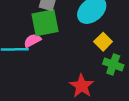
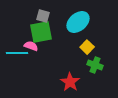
pink semicircle: (32, 40) -> (31, 46), turned 48

